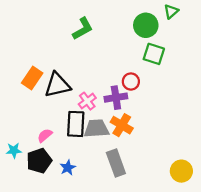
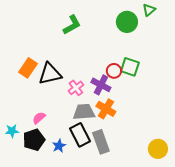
green square: (154, 54) -> (130, 67), moved
purple cross: (116, 98) -> (101, 85), turned 36
black rectangle: (76, 124) -> (80, 135), moved, turned -30

